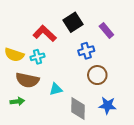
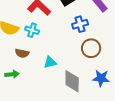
cyan cross: (38, 57) -> (32, 30), turned 32
brown semicircle: (27, 80) -> (22, 53), size x0.6

